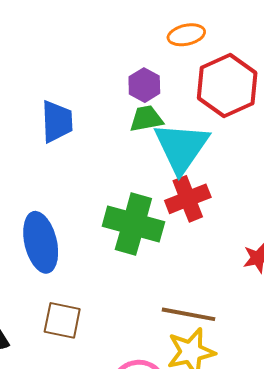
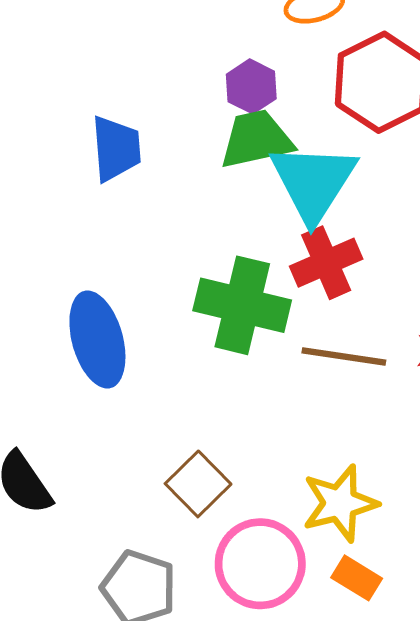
green trapezoid: (146, 119) -> (256, 139), size x1.4
brown line: (189, 314) -> (344, 357), moved
brown square: (62, 320) -> (198, 484), moved, turned 36

